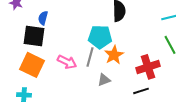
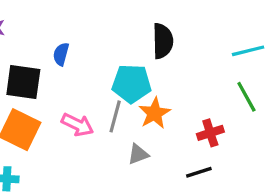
blue semicircle: (43, 18) -> (61, 54), moved
red cross: (148, 67) -> (210, 133), size x0.7

